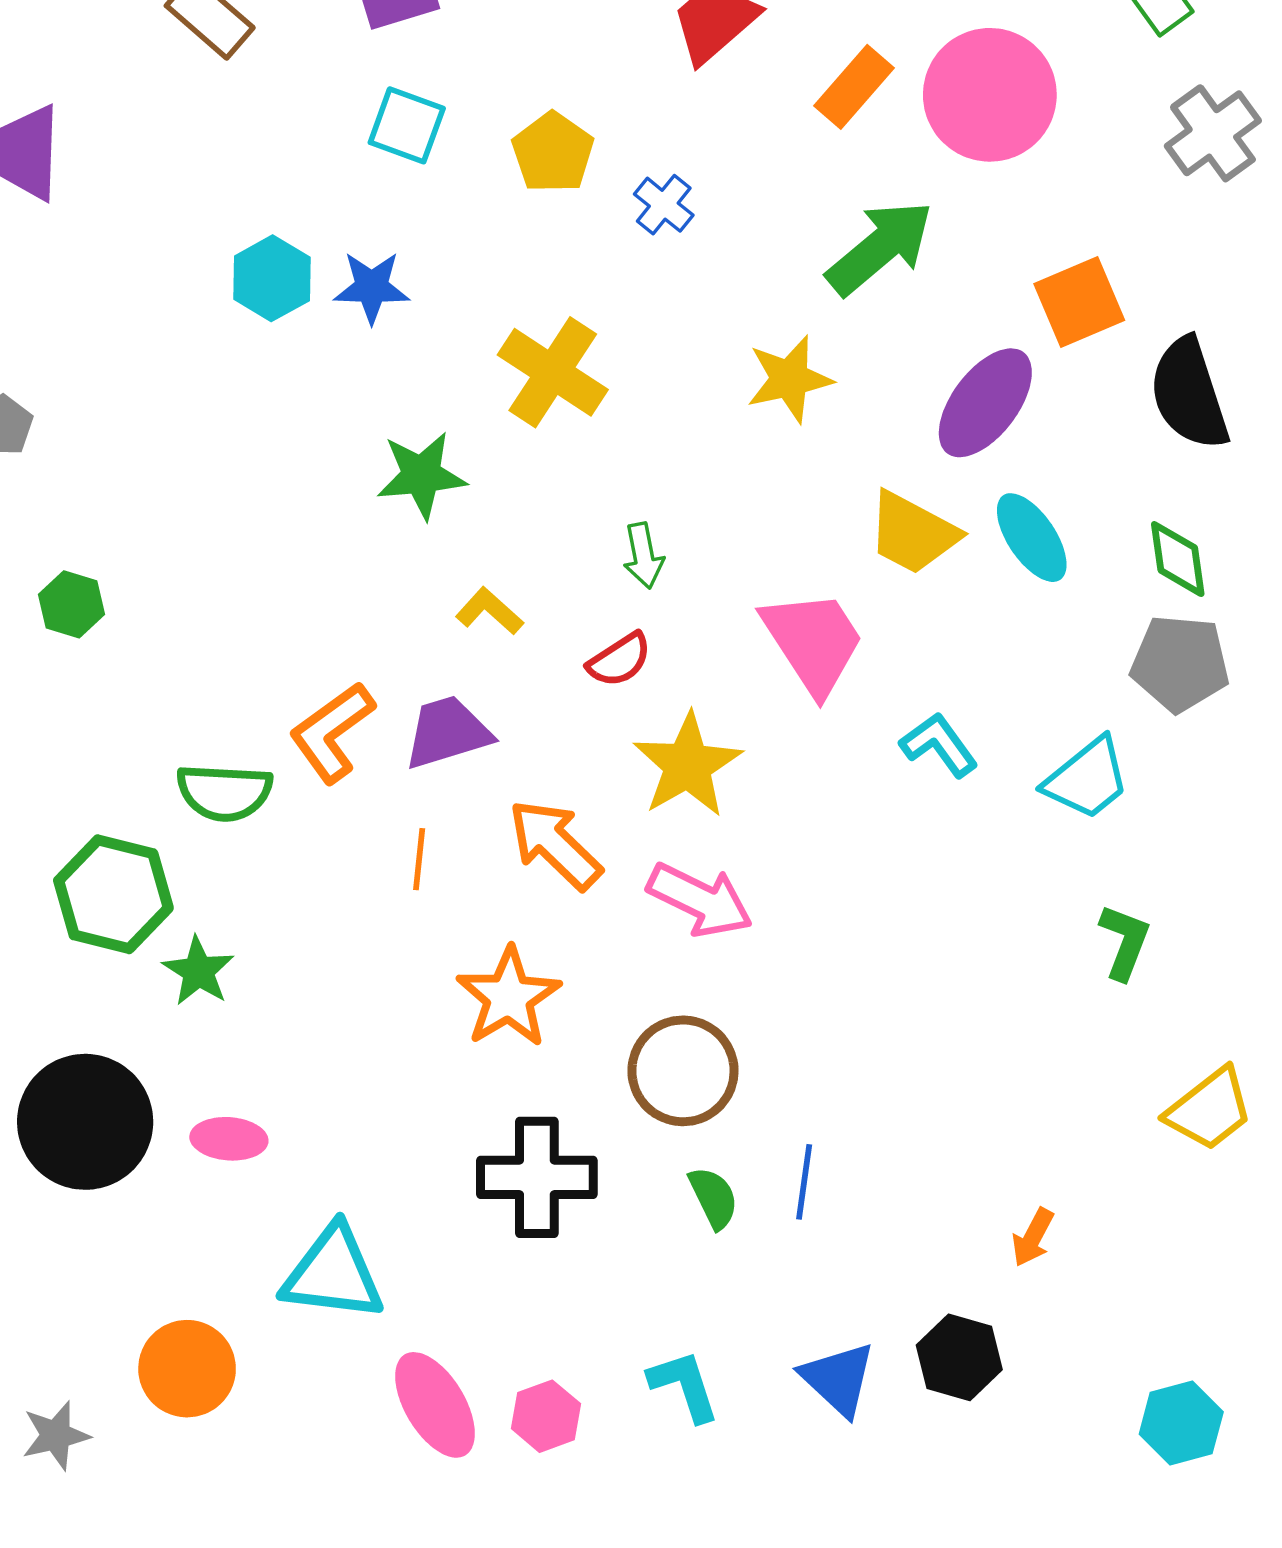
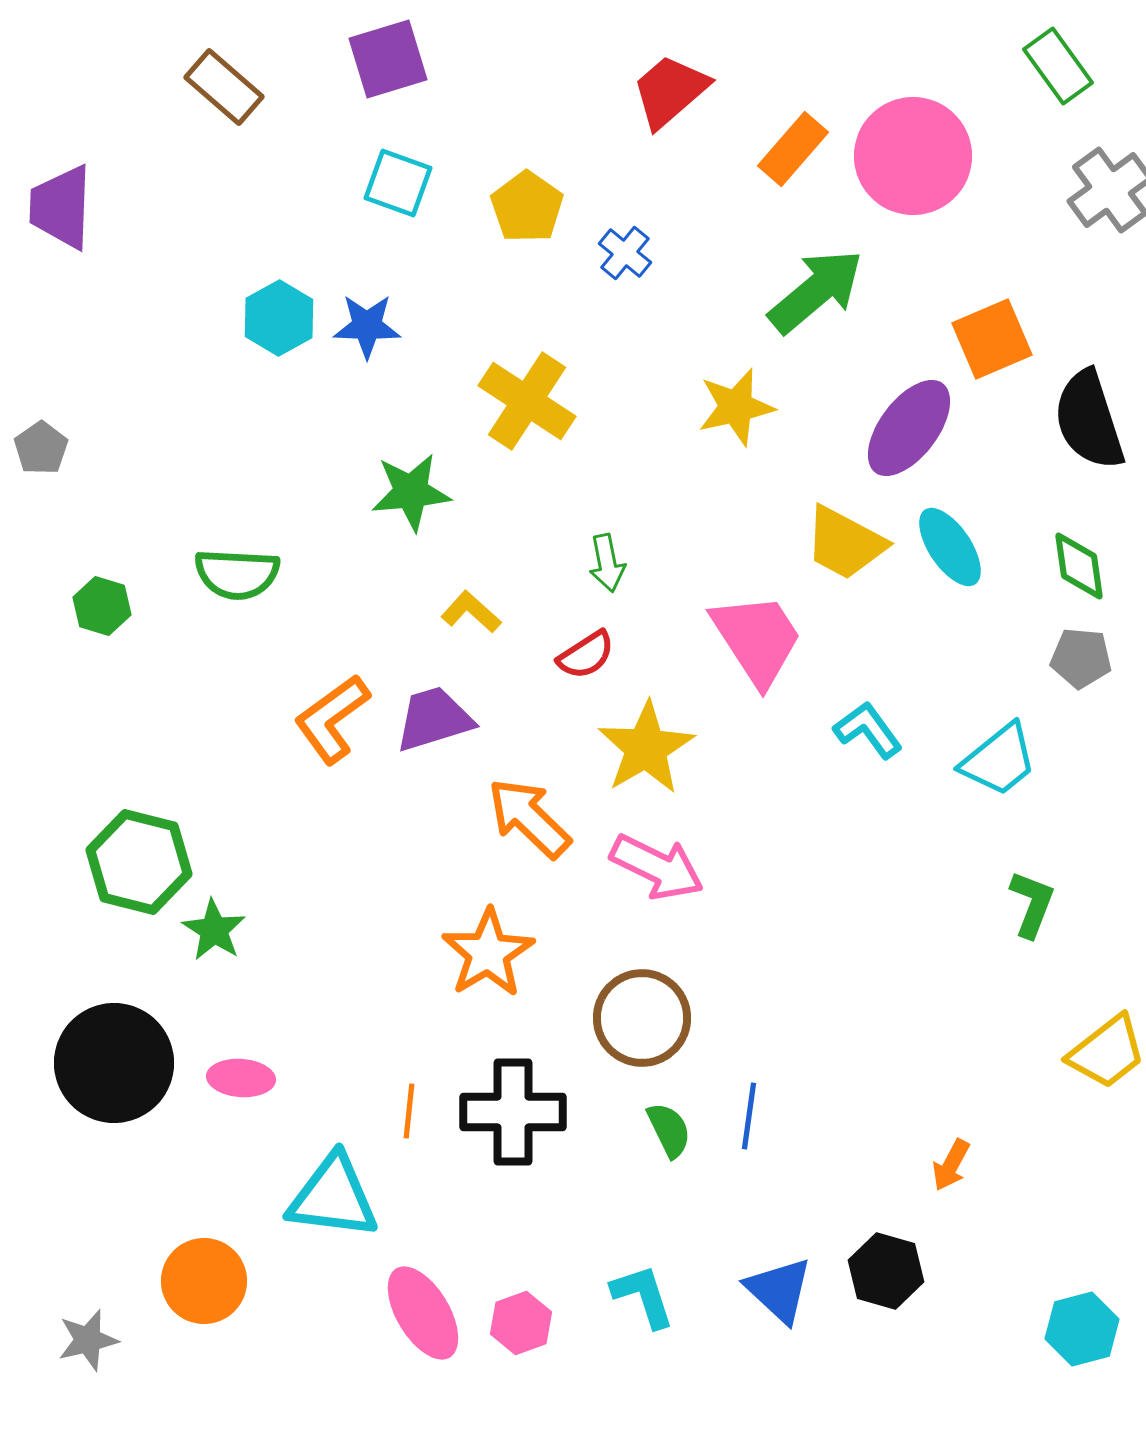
gray pentagon: (1180, 663) -> (1081, 658), size x0.7
green semicircle: (224, 792) -> (237, 574), moved
orange line: (419, 859) -> (409, 1111), moved

